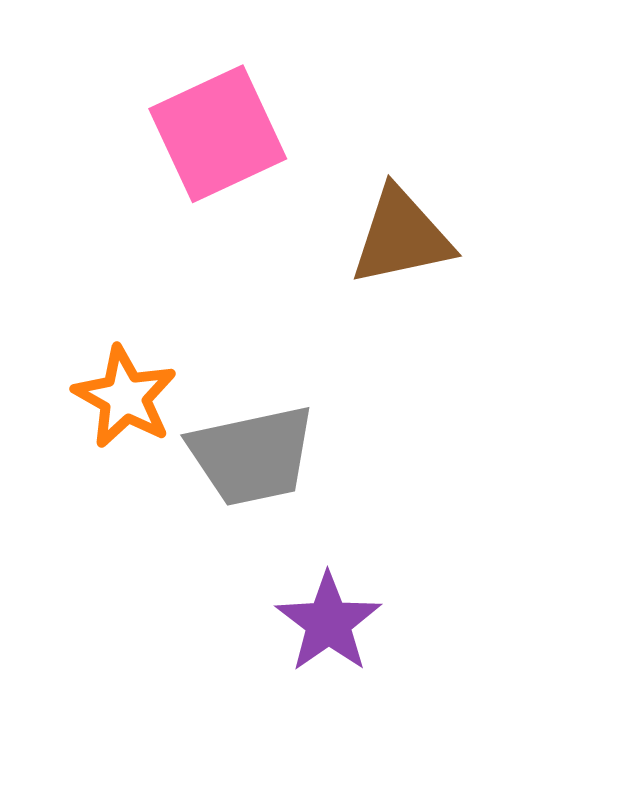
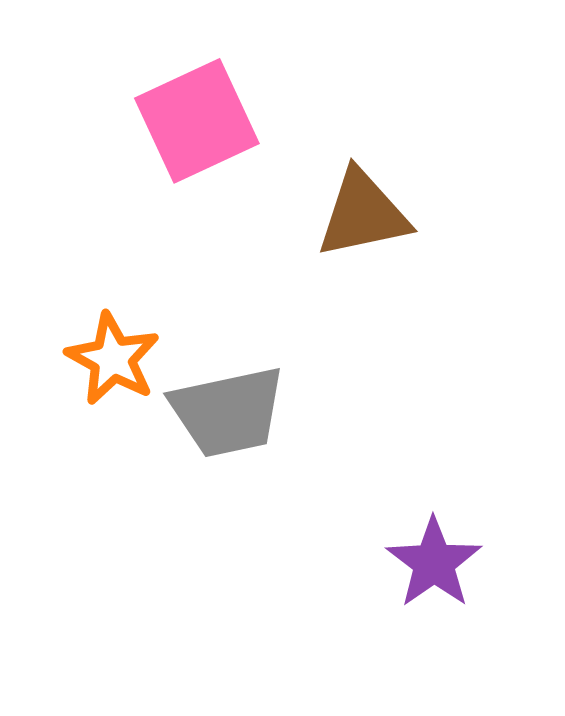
purple star: (328, 623) -> (434, 563), moved

